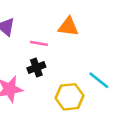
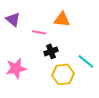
black cross: (36, 68) -> (51, 51), moved

